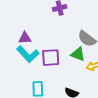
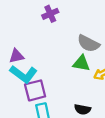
purple square: (51, 58) -> (35, 90), moved

